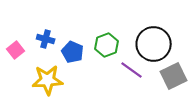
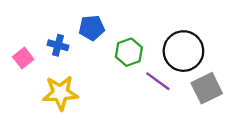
blue pentagon: (73, 52) -> (92, 28), moved, turned -30

